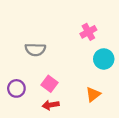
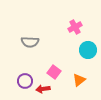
pink square: (49, 84) -> (54, 72), moved
purple circle: (16, 88) -> (25, 81), moved

